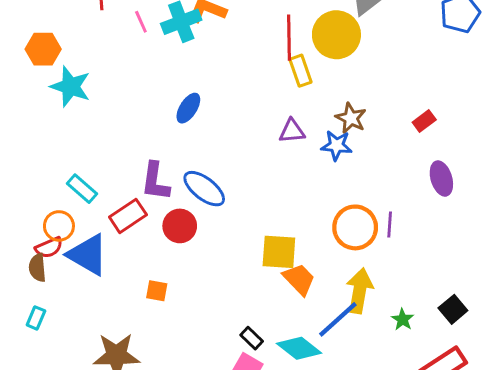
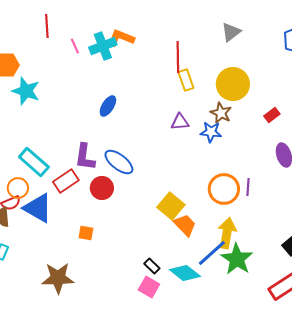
yellow circle: (336, 35) -> (233, 84), moved
cyan rectangle: (82, 189) -> (34, 162), size x1.4
yellow square: (279, 252) -> (171, 206), turned 36
green star: (403, 319) -> (237, 259), moved, size x2.0

